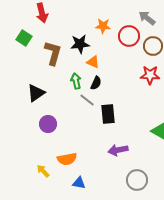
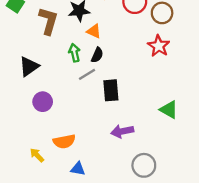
red star: (150, 75) -> (159, 46), turned 30
gray line: (87, 100) -> (87, 74), turned -70

